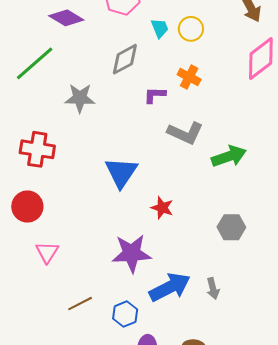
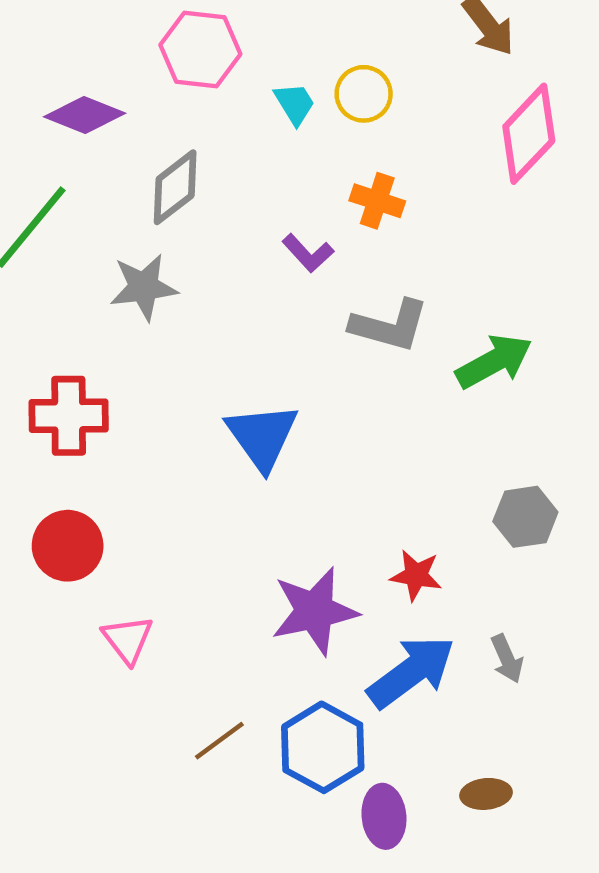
gray diamond: (125, 59) -> (175, 187), moved
purple L-shape: (155, 95) -> (308, 253), turned -125
red star: (162, 208) -> (416, 575), moved
blue hexagon: (125, 314) -> (323, 747), size x1.5

